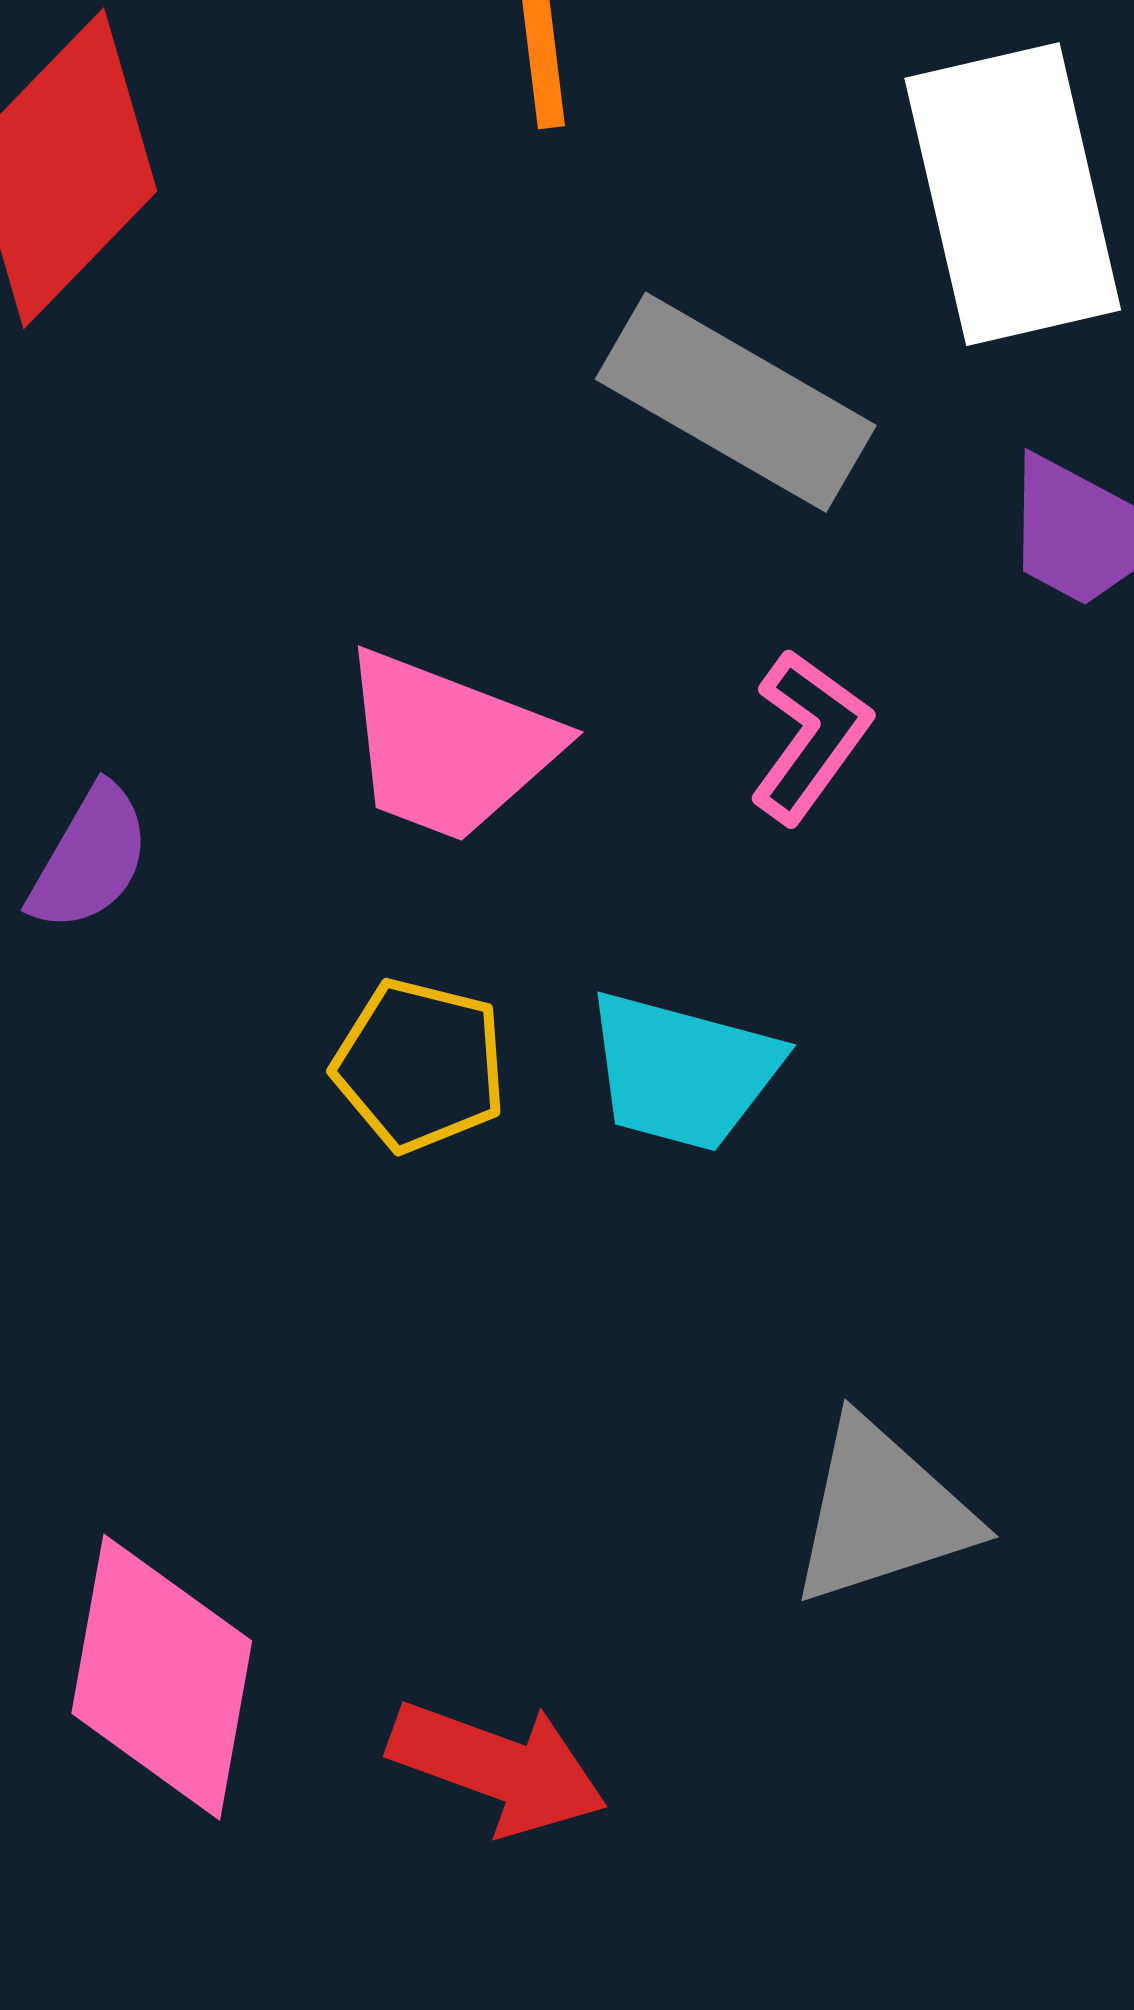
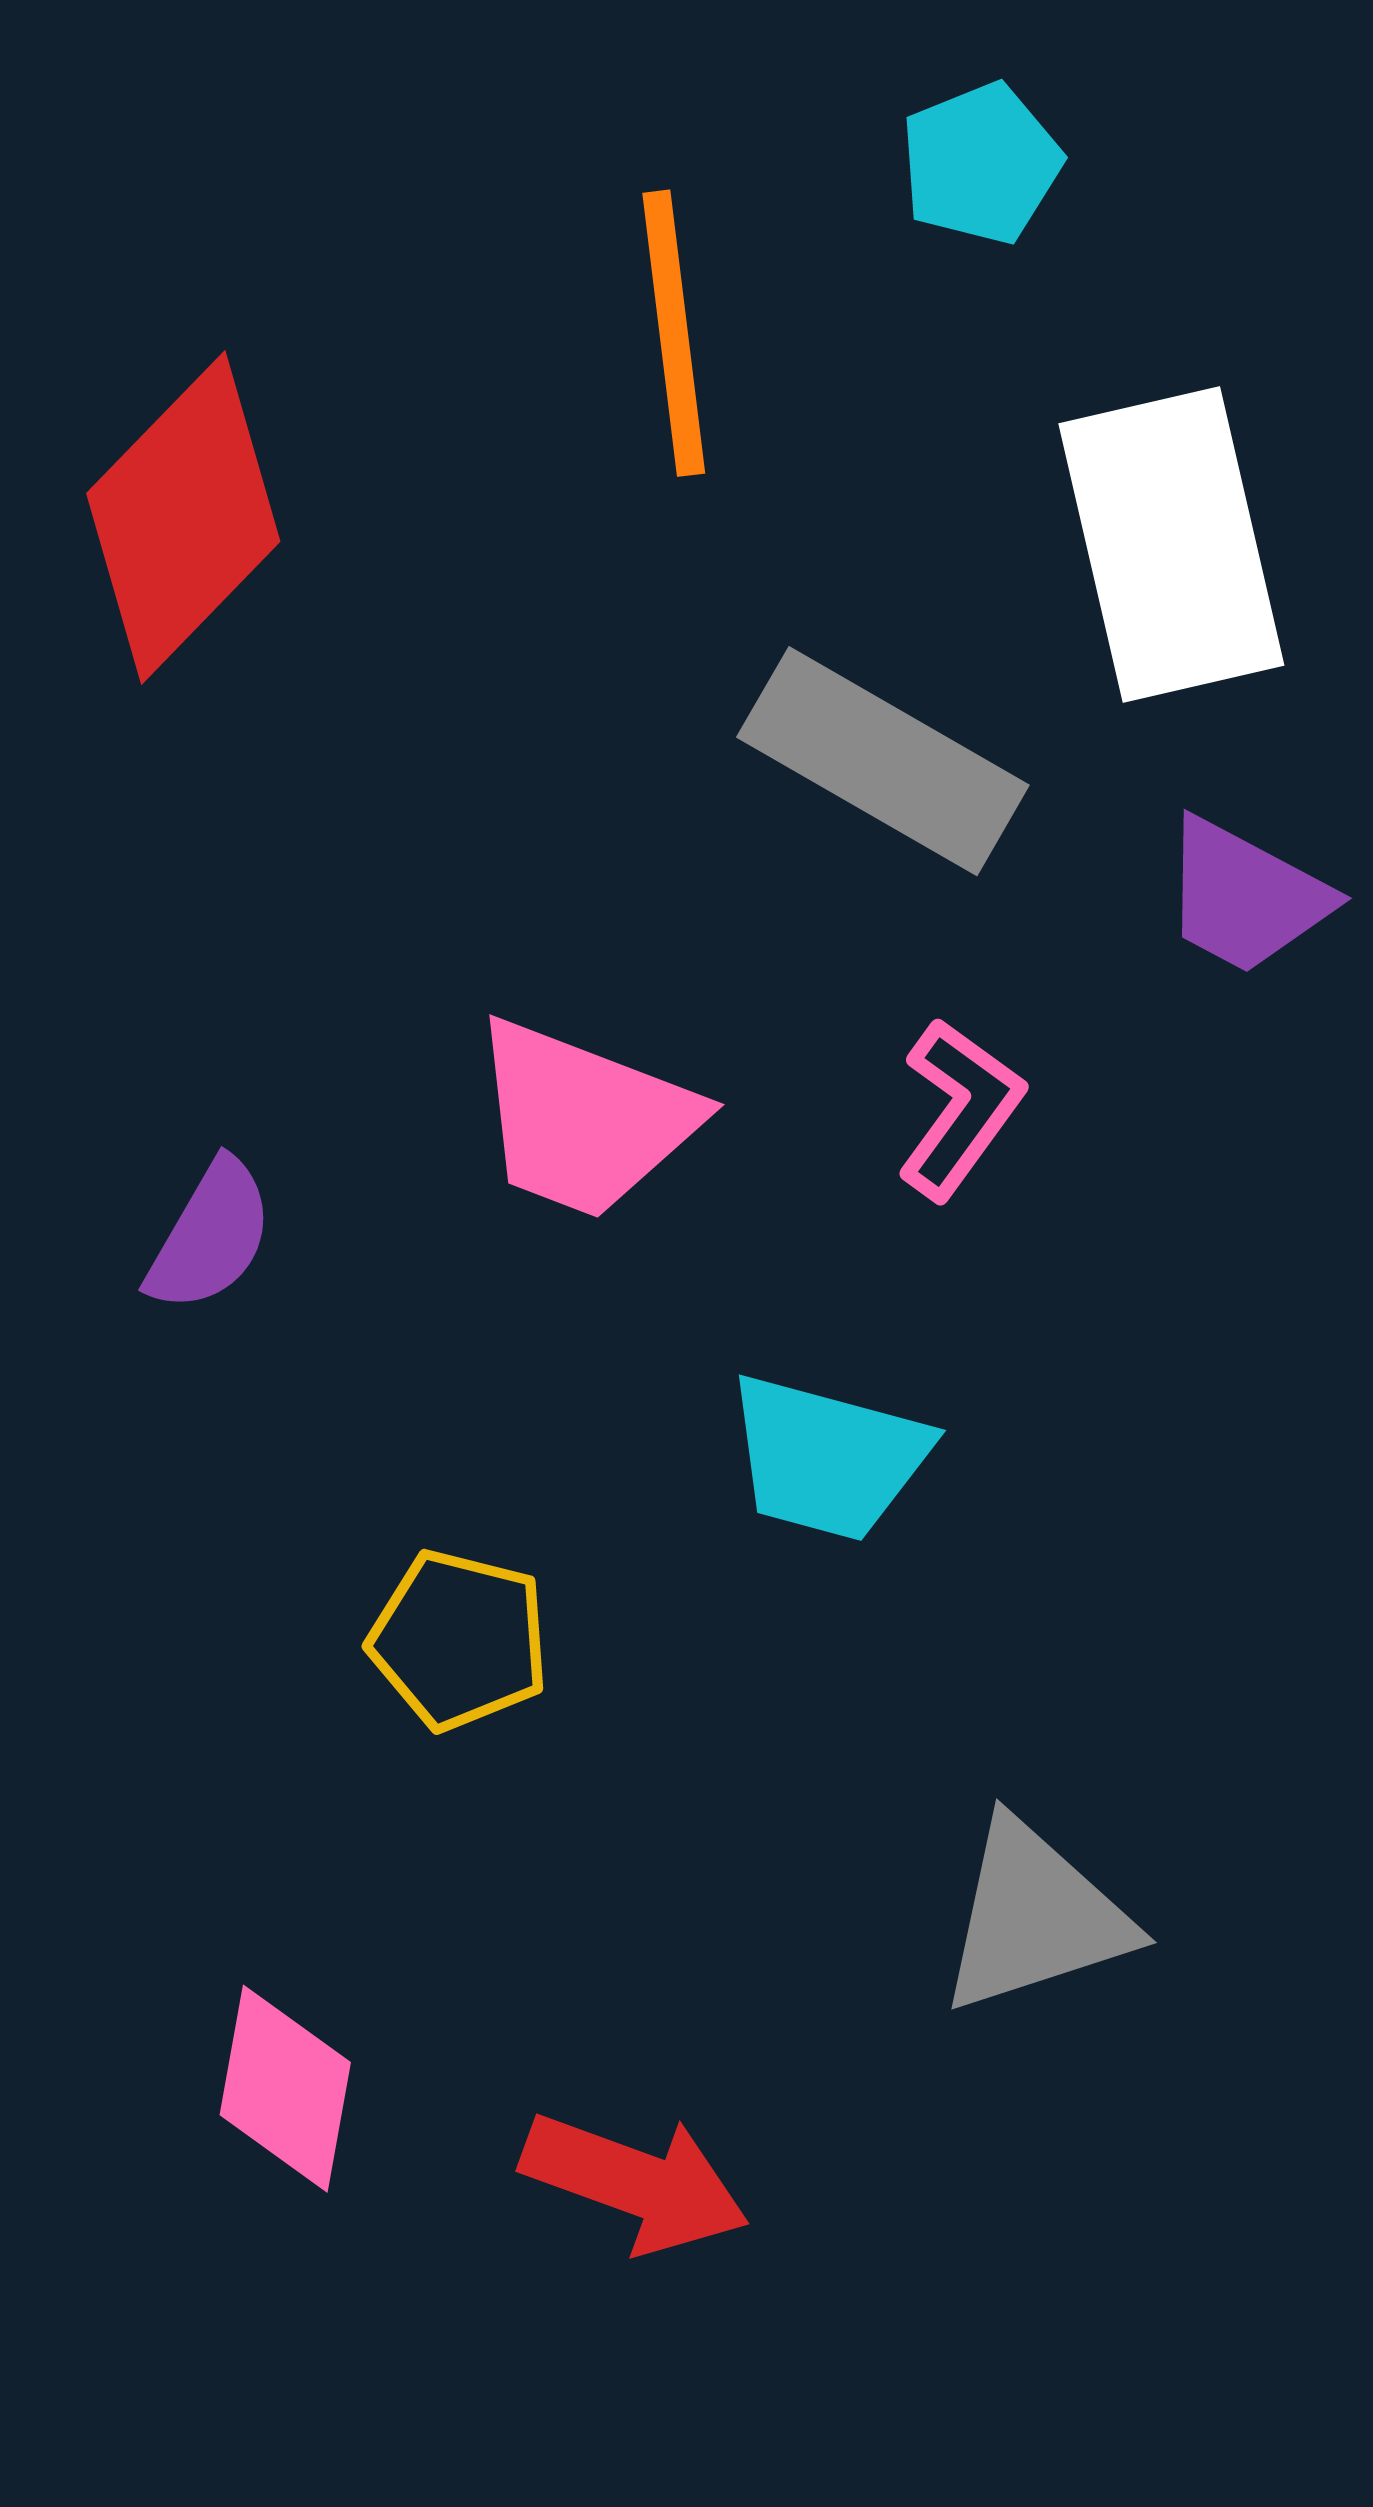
yellow pentagon: (420, 1065) -> (459, 1640), moved
pink diamond: (162, 1677) -> (285, 2089), size x0.7

